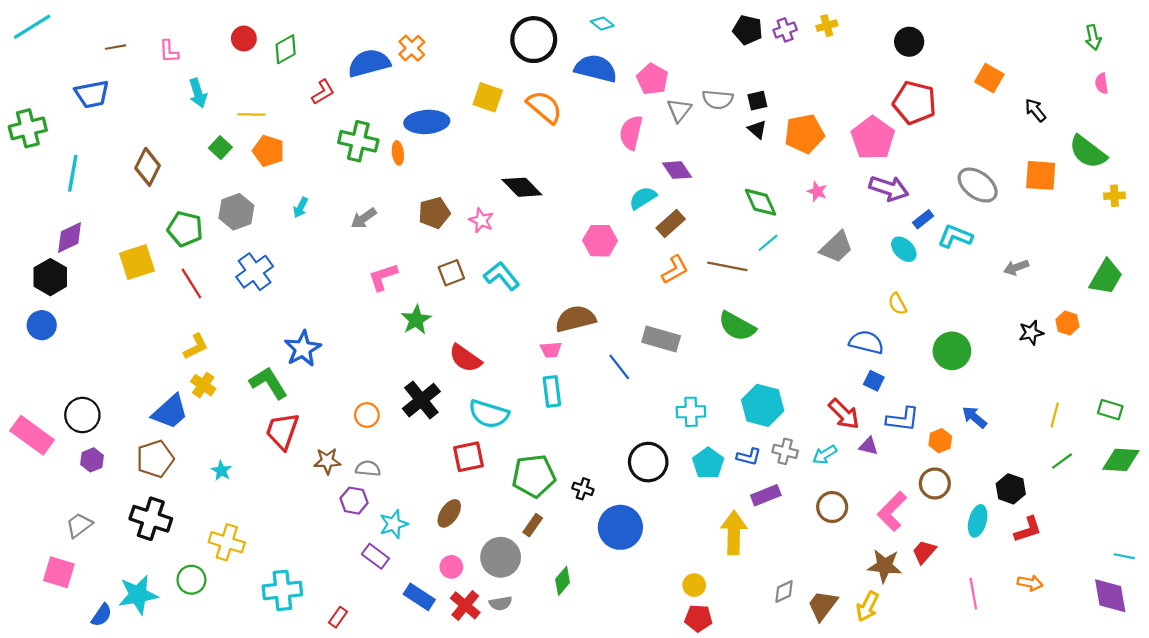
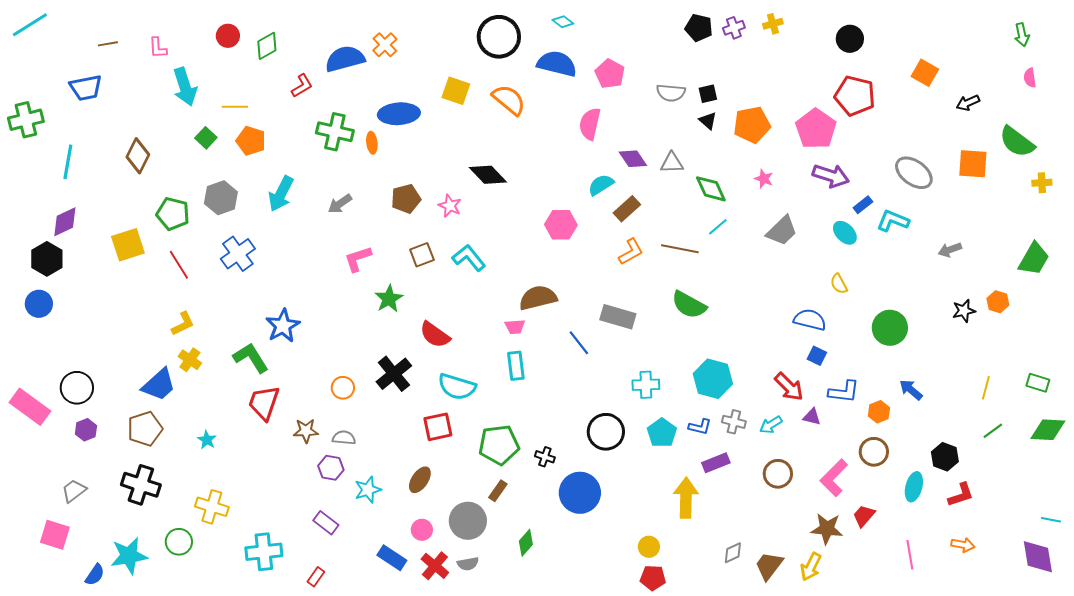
cyan arrow: (198, 93) -> (185, 87), size x1.4
gray triangle: (679, 110) -> (672, 163), moved, turned 50
black arrow: (1035, 110) -> (968, 103), turned -75
cyan arrow: (301, 208) -> (281, 194), size x1.8
purple rectangle: (375, 556) -> (326, 523), moved

